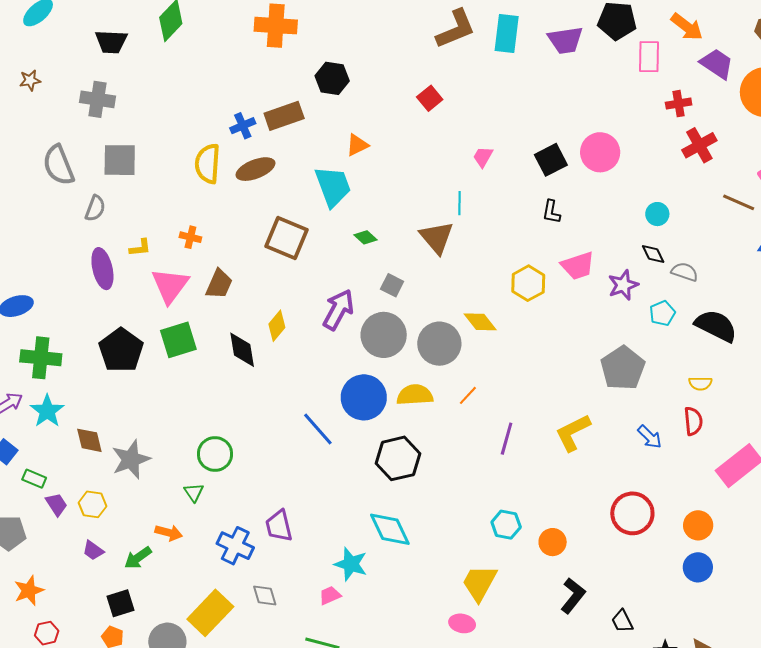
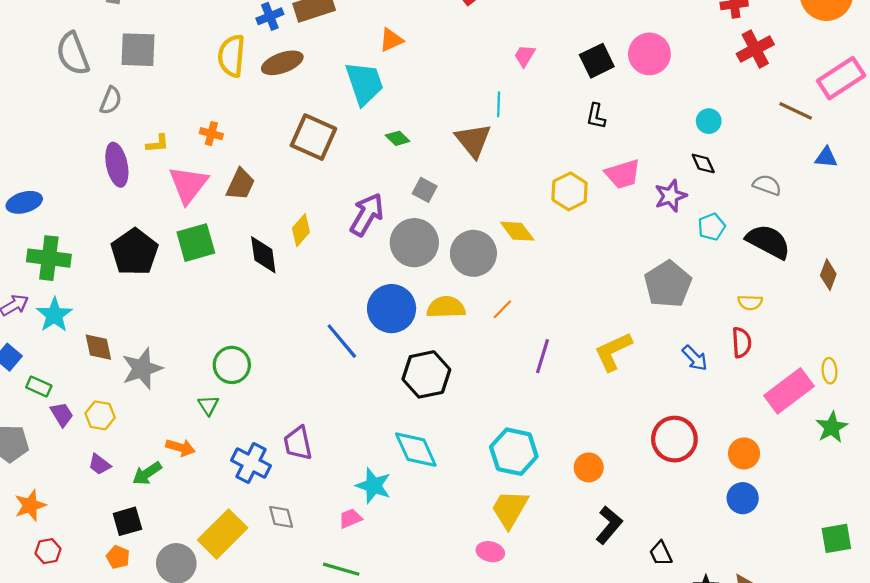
gray semicircle: (685, 272) -> (767, 185), moved
cyan hexagon: (506, 525) -> (514, 452), moved, size x1.5

